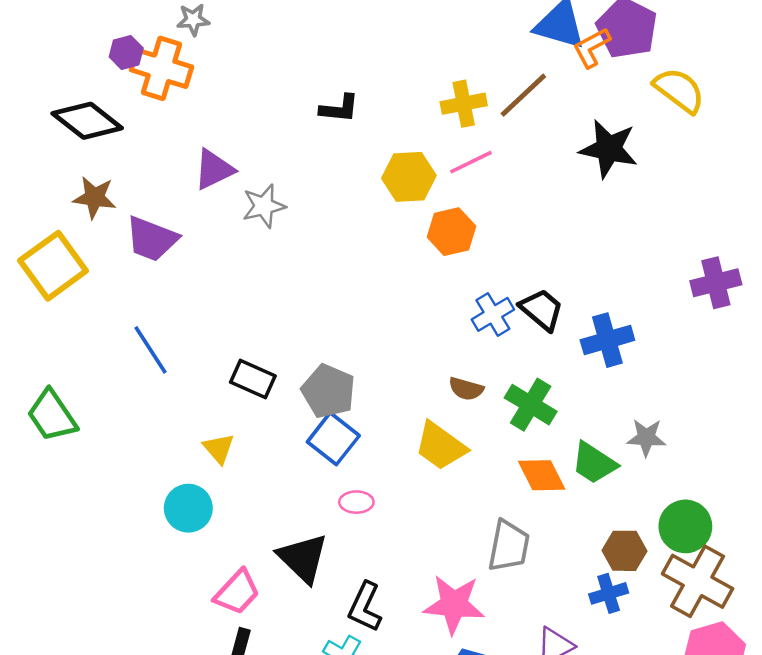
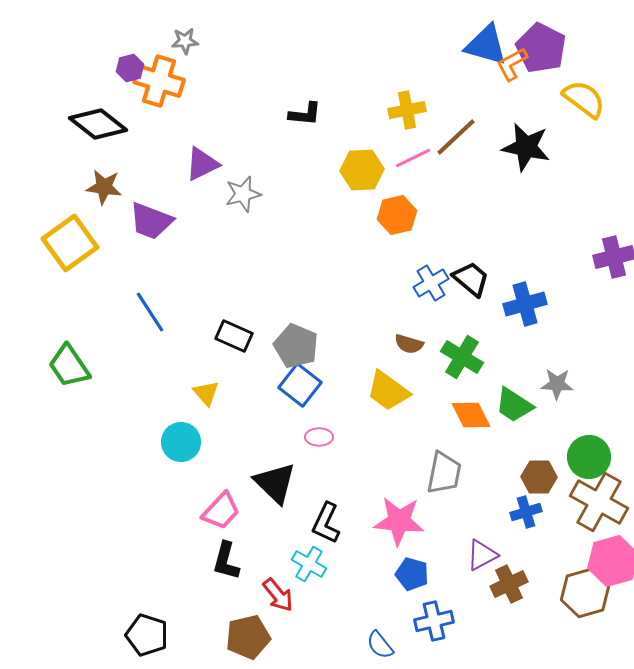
brown line: (523, 95) -> (456, 137), moved

